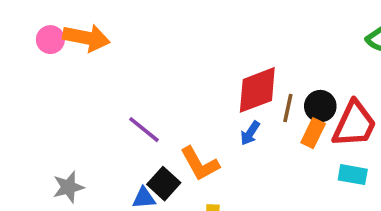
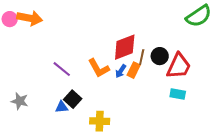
orange rectangle: (313, 133) -> (134, 70), moved
orange L-shape: (200, 164) -> (99, 68), moved
gray star: (68, 187) -> (20, 101), turned 30

